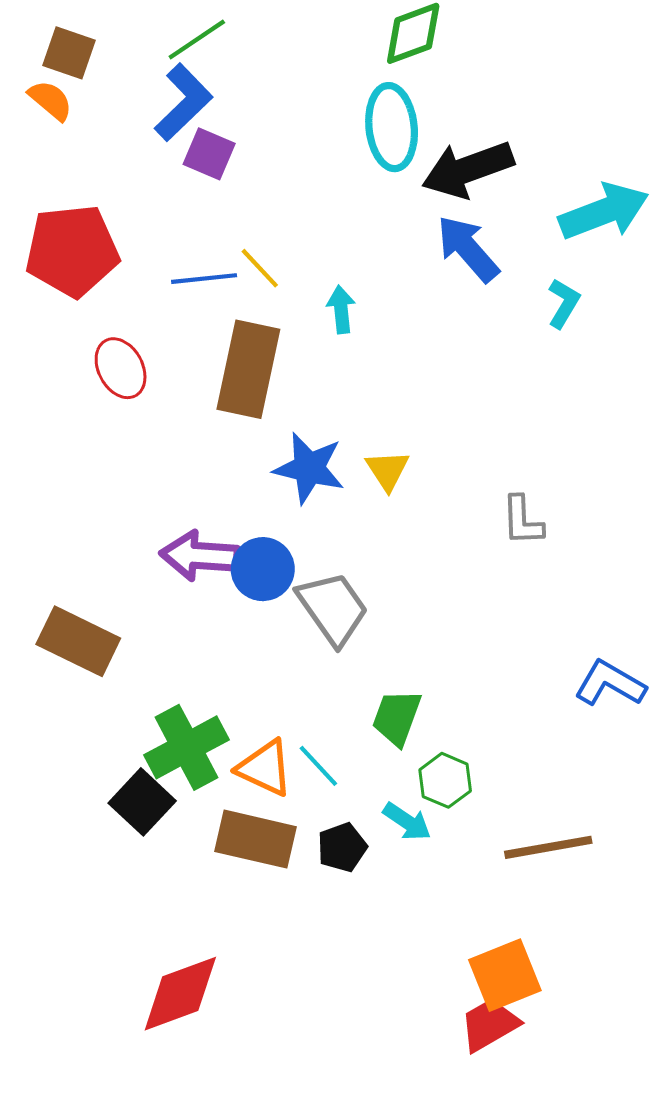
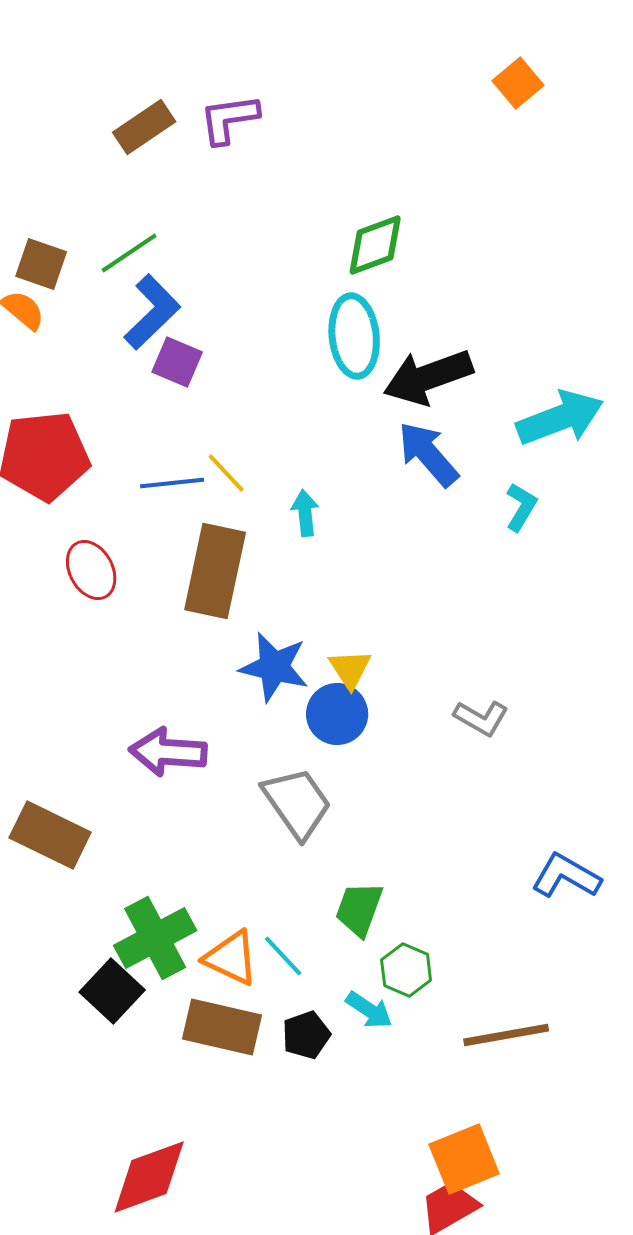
green line: (197, 39) -> (129, 253), moved
gray L-shape: (522, 521) -> (481, 718), turned -58
blue circle: (263, 569) -> (337, 714), moved

